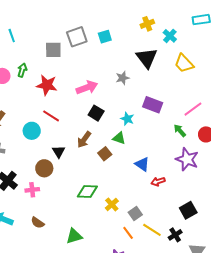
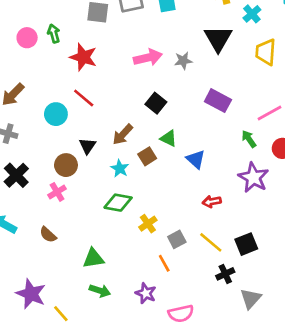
yellow trapezoid: (184, 63) -> (266, 52), turned 40
green arrow: (22, 70) -> (54, 33), turned -40
pink arrow: (87, 87) -> (148, 58), moved
black square: (96, 113) -> (156, 103), moved
cyan star: (127, 119) -> (120, 168), moved
blue triangle: (142, 164) -> (196, 159), moved
pink cross: (32, 190) -> (57, 192), moved, turned -32
yellow line: (152, 230) -> (211, 242), moved

